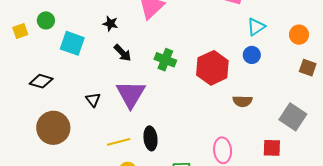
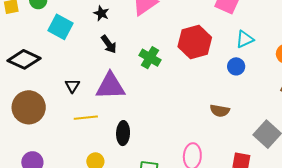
red hexagon: (212, 68) -> (195, 42), moved
black diamond: (41, 81) -> (24, 59), size x1.4
purple triangle: (131, 94) -> (110, 86), turned 48
yellow line: (119, 142) -> (86, 118), moved

